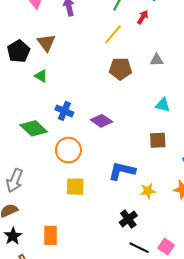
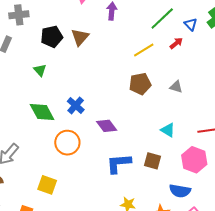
brown pentagon: (120, 69) -> (140, 84), turned -30
green triangle: (41, 76) -> (40, 70), moved
blue L-shape: (122, 171) -> (119, 163), moved, turned -36
yellow square: (75, 187) -> (47, 185), moved

